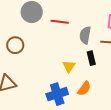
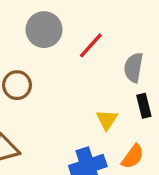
red line: (60, 22) -> (91, 45), turned -54

